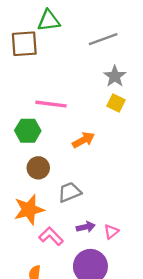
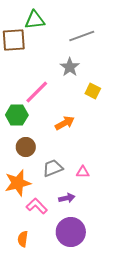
gray star: (115, 76) -> (70, 67), moved
pink line: (51, 104) -> (37, 92), turned -52
pink triangle: (111, 232) -> (83, 172), moved, turned 40

